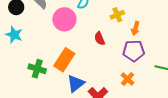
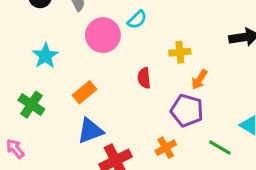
cyan star: (14, 35) -> (45, 56), moved
orange rectangle: (64, 60) -> (85, 92), size x0.7
green cross: (37, 69) -> (31, 105), moved

